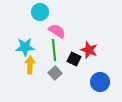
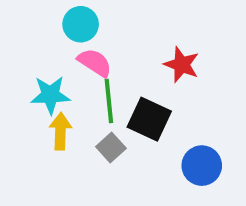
pink semicircle: (57, 31) -> (95, 63), moved
red star: (89, 50) -> (182, 65), moved
black square: (74, 59) -> (149, 119), size x1.5

